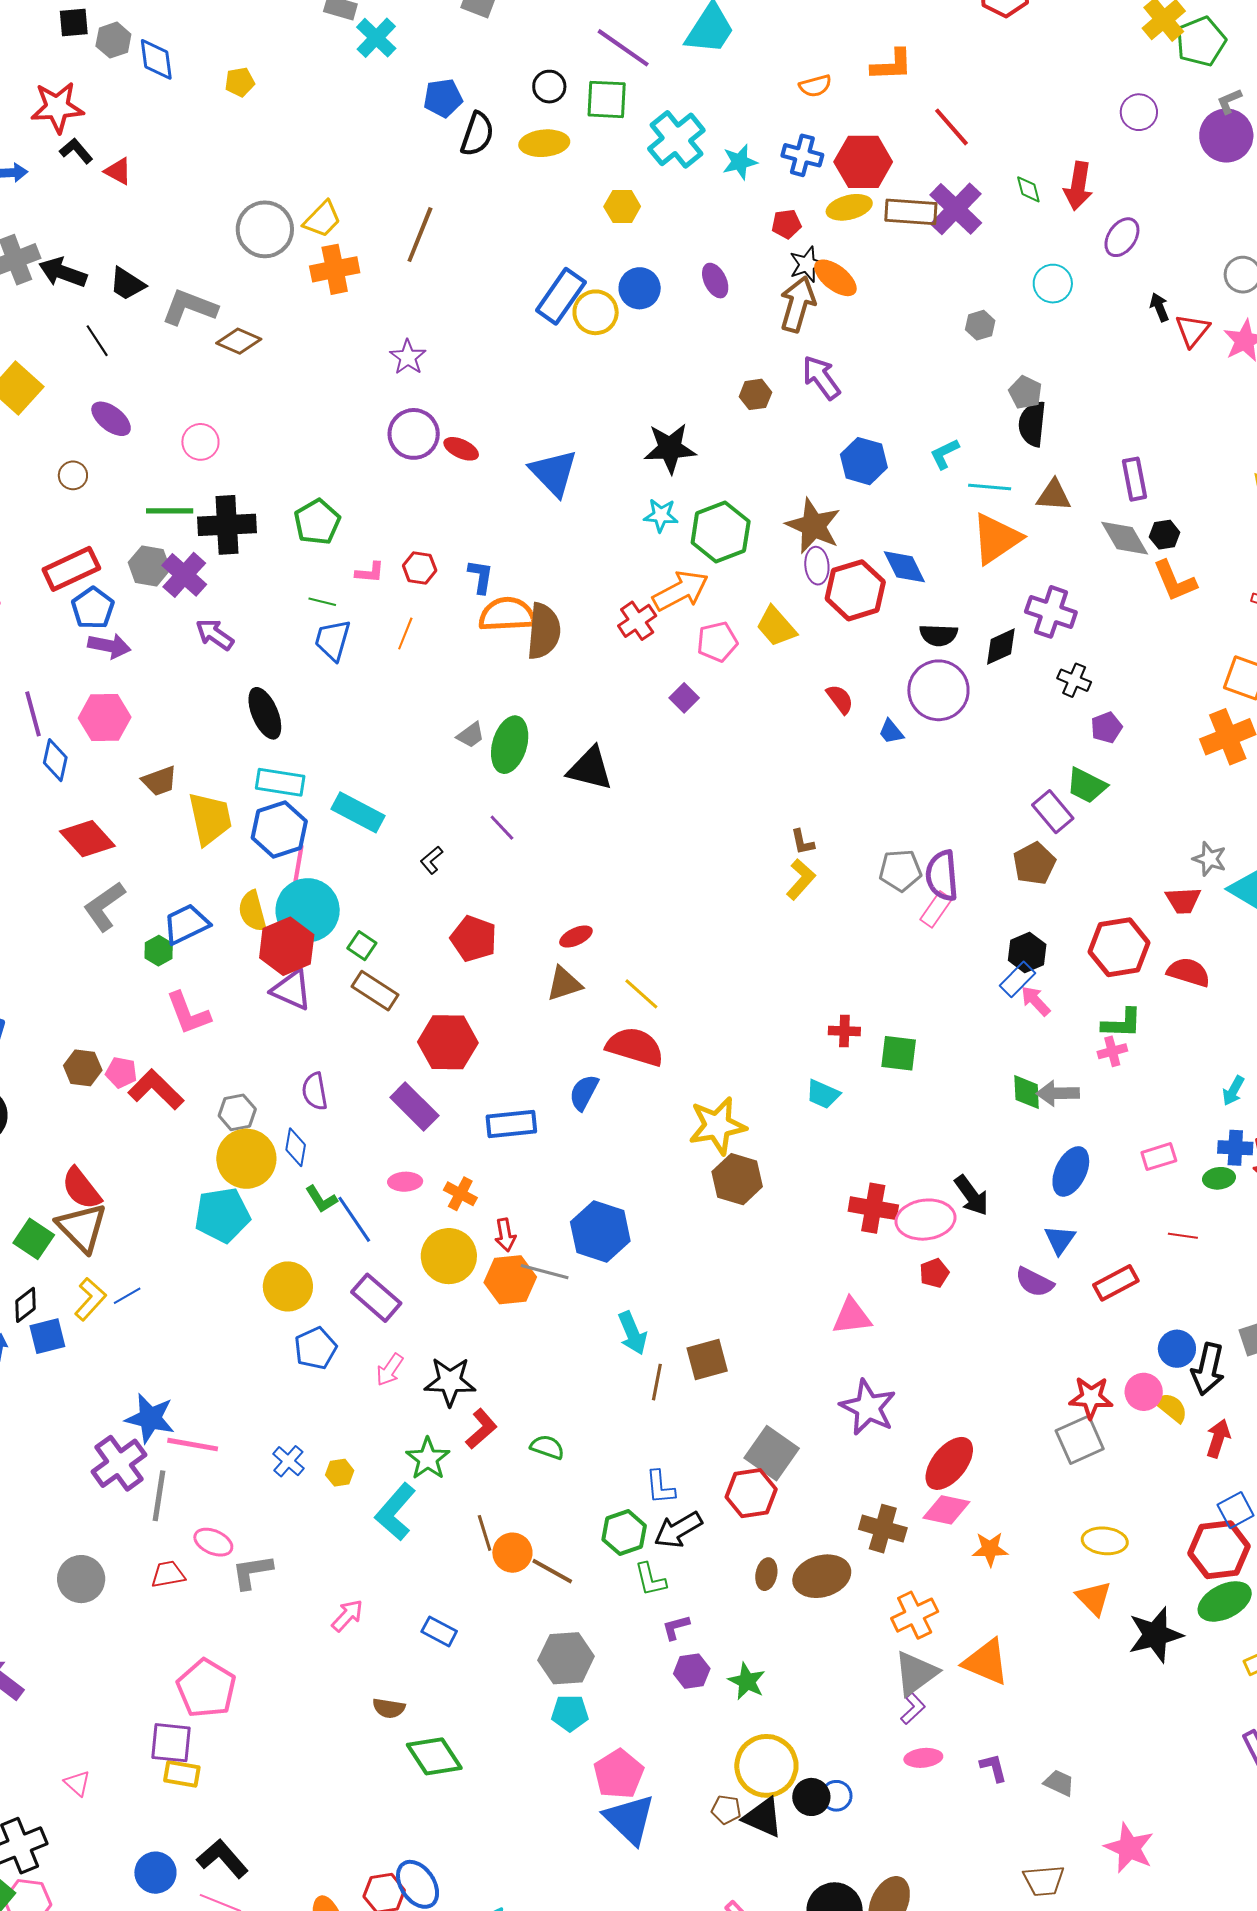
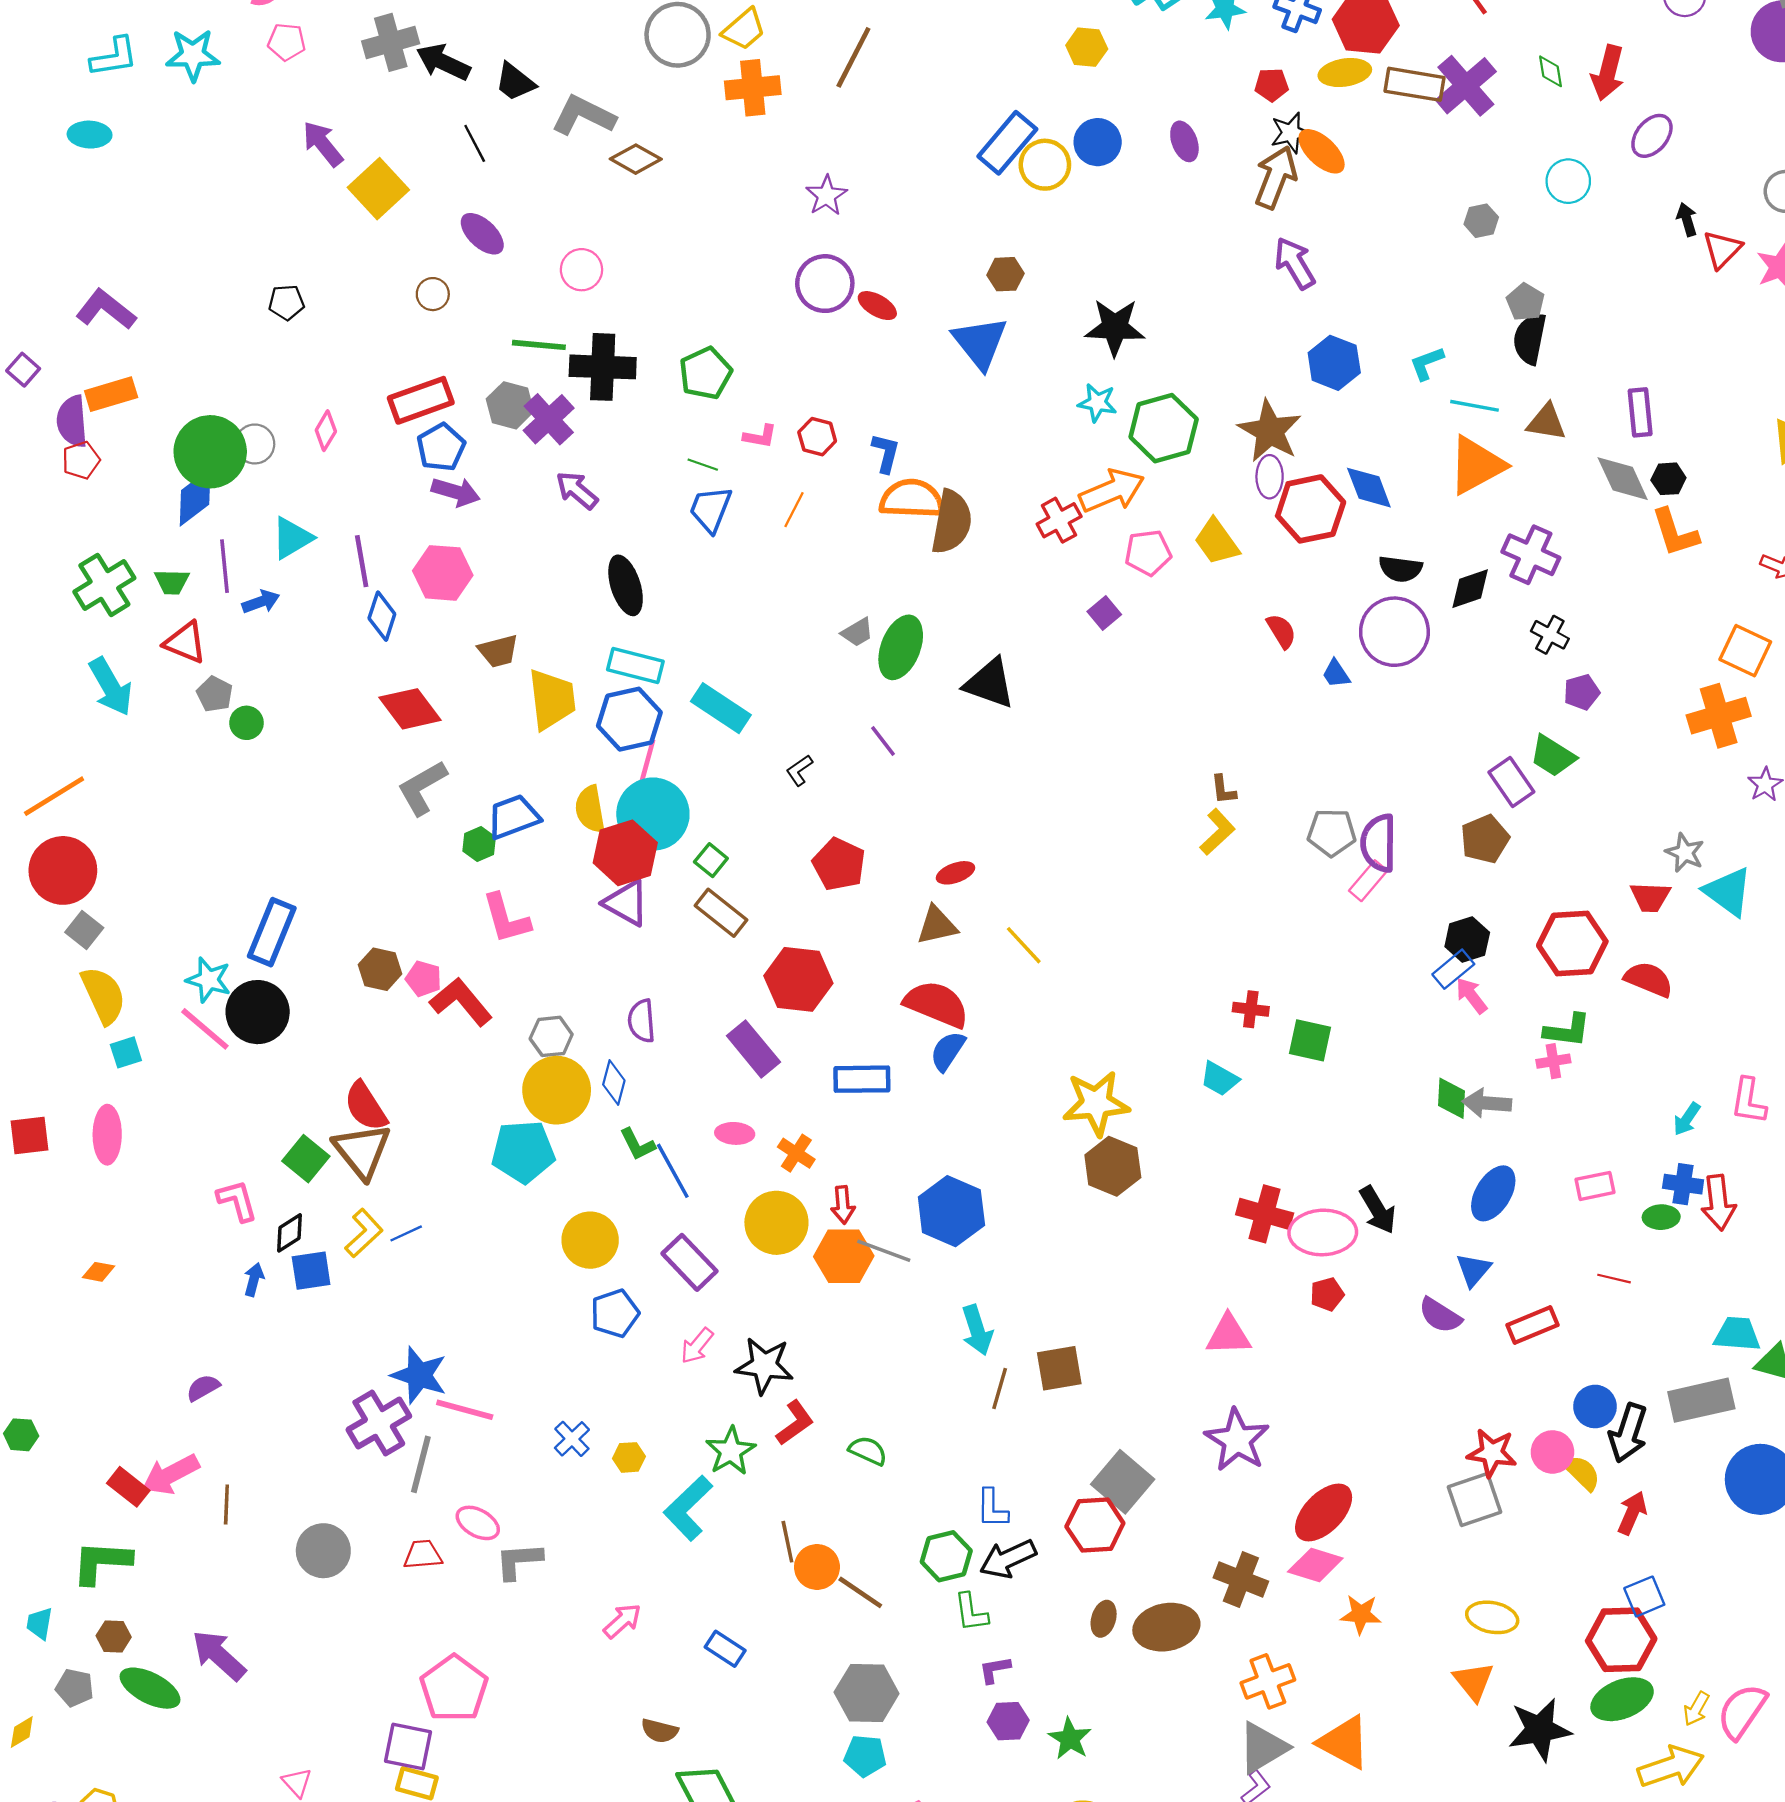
brown hexagon: (755, 394) -> (1005, 274), moved
red semicircle: (635, 1047) -> (936, 1004), moved

